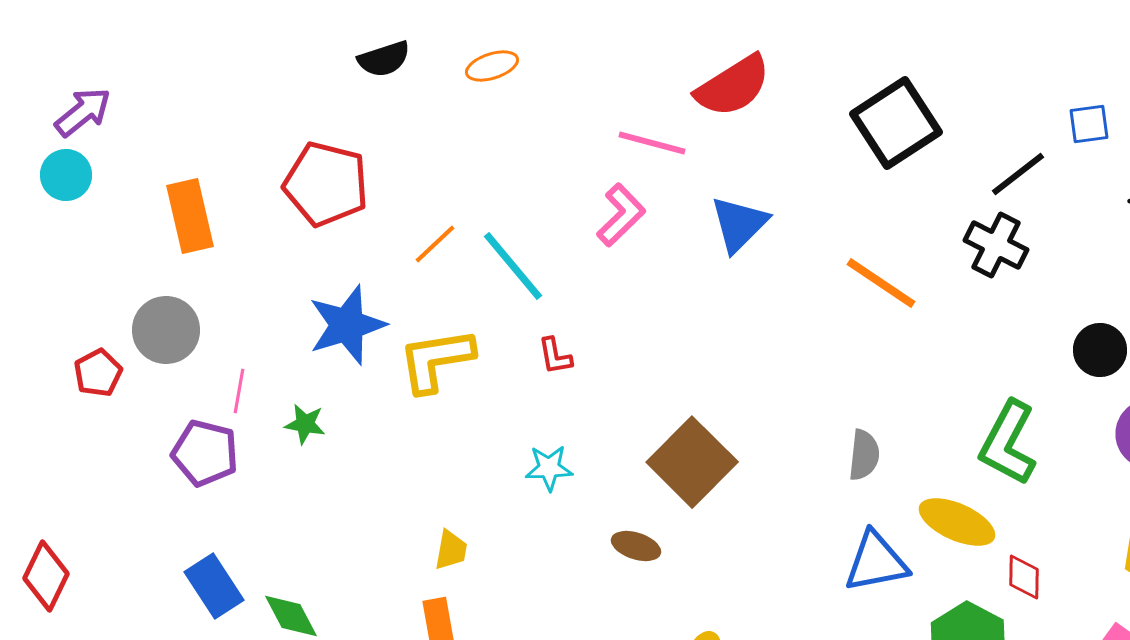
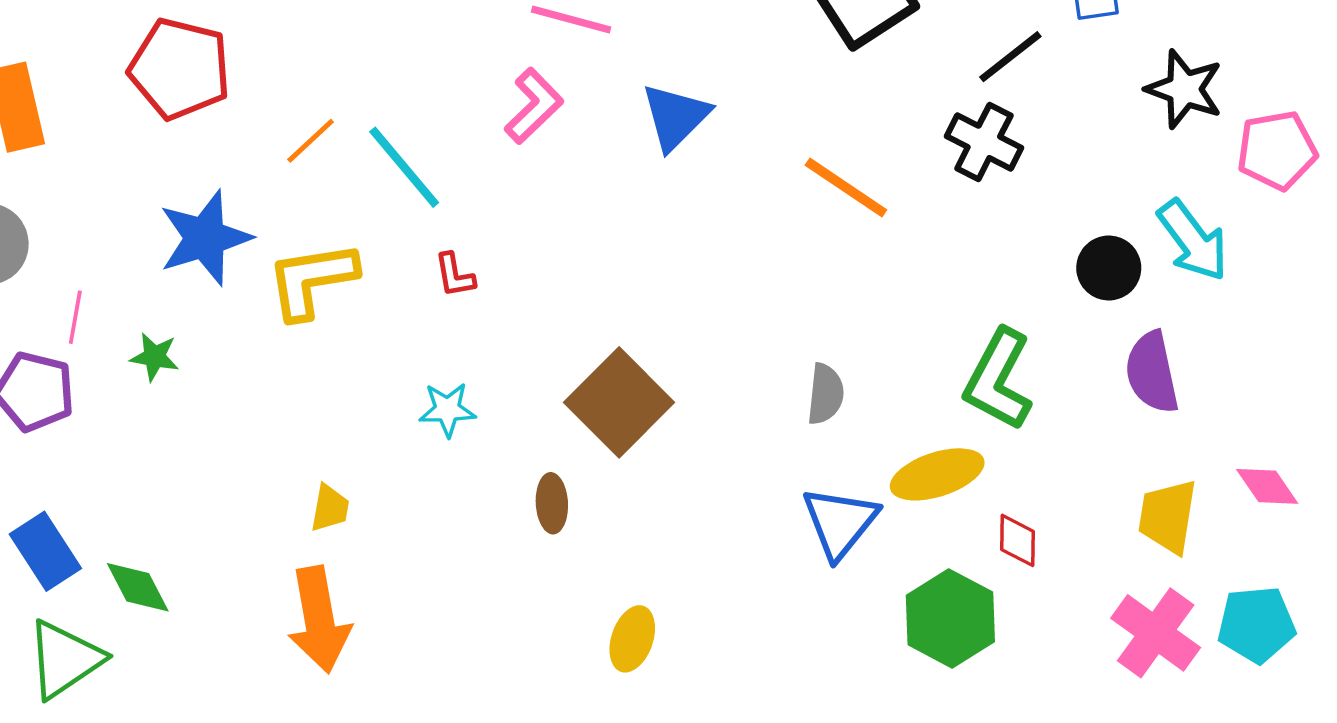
yellow ellipse: (957, 522) -> (937, 474), turned -42
brown ellipse: (636, 546) -> (552, 503), turned 69
blue triangle: (876, 562) -> (840, 522), turned -40

